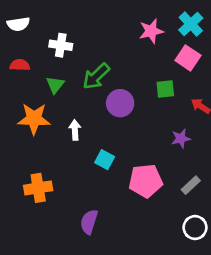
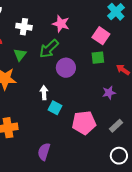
pink star: (151, 31) -> (61, 24), moved, turned 30
pink square: (188, 58) -> (101, 36), moved
white arrow: (75, 130) -> (44, 93), moved

